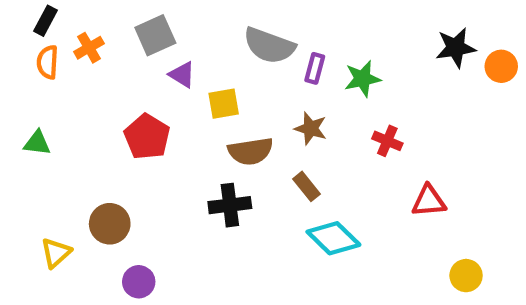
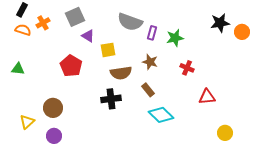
orange semicircle: (48, 62) -> (23, 30), turned 105
purple circle: (139, 282) -> (54, 136), moved

